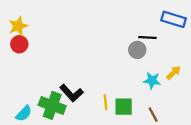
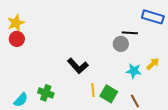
black L-shape: (71, 93) -> (78, 66), moved
green cross: (52, 105) -> (46, 93), size x0.7
green square: (124, 107) -> (109, 94), turned 30

